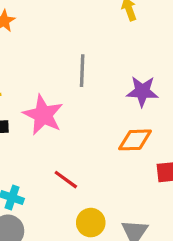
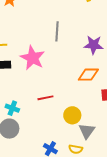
red line: (66, 180) -> (45, 98), turned -49
yellow circle: (91, 223) -> (72, 115), moved

